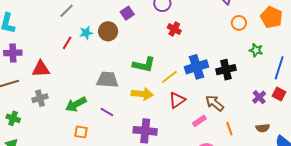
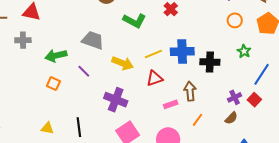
green L-shape: (144, 65) -> (134, 21), moved
brown arrow: (215, 103) -> (190, 91), turned 30
brown semicircle: (263, 128) -> (231, 118), moved, turned -56
orange line: (229, 129) -> (198, 120), turned 40

